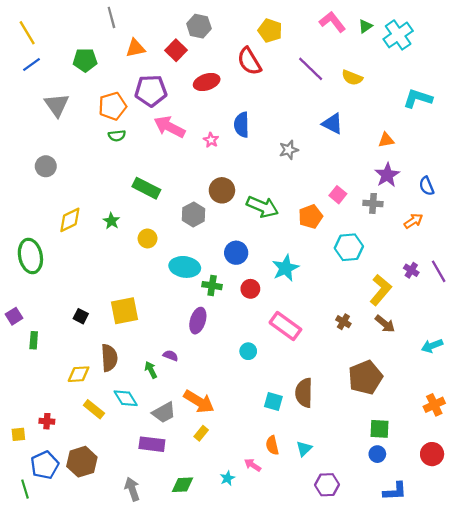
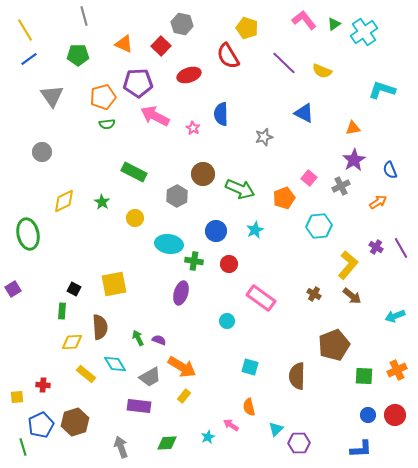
gray line: (111, 17) -> (84, 16), moved
orange triangle: (135, 48) -> (124, 44), turned 36
gray cross: (373, 203) -> (341, 186), turned -30
cyan star: (285, 268) -> (255, 230), moved, size x0.7
green rectangle: (34, 340) -> (62, 311), moved
purple semicircle: (171, 356) -> (159, 340), moved
brown semicircle: (304, 393) -> (297, 376), moved
green square: (380, 429) -> (364, 376), moved
cyan triangle: (304, 449) -> (276, 429), moved
blue circle: (377, 454) -> (368, 415), moved

